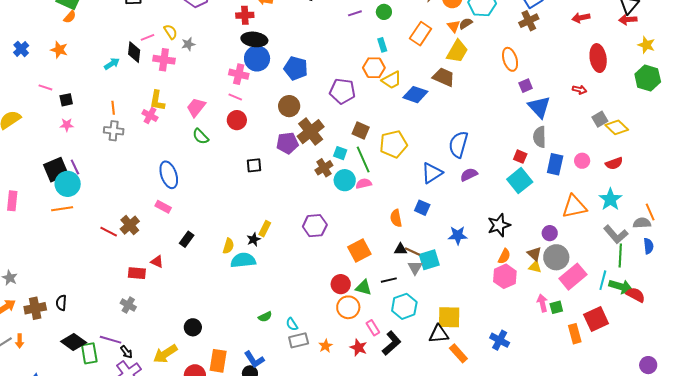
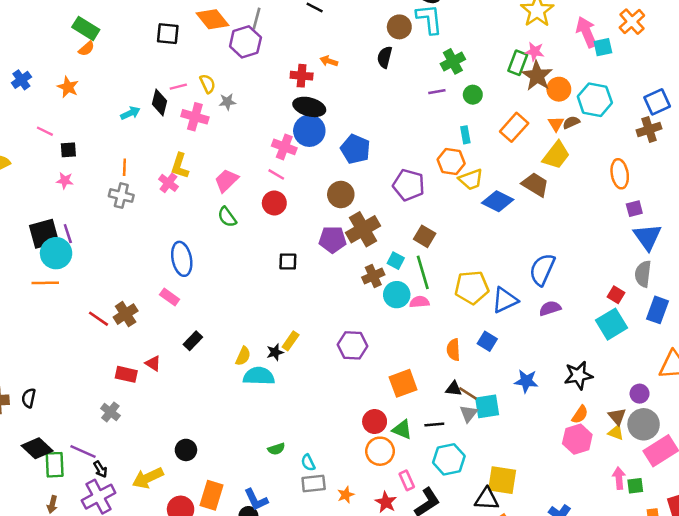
yellow pentagon: (393, 144) -> (472, 287), moved

